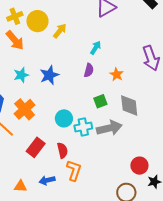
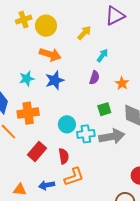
yellow arrow: (60, 31) -> (84, 33), moved
orange arrow: (15, 40) -> (50, 54), moved, turned -35
orange cross: (25, 109) -> (28, 113), turned 30
orange L-shape: (74, 170) -> (74, 177), turned 50

